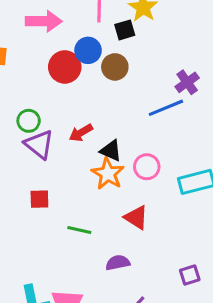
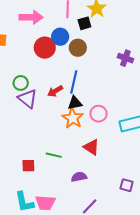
purple cross: (187, 82) -> (125, 58), turned -35
blue line: (166, 108) -> (74, 82), moved, turned -55
black triangle: (111, 151) -> (75, 103), turned -35
red square: (39, 199) -> (28, 166), moved
purple square: (190, 275) -> (127, 185), turned 32

